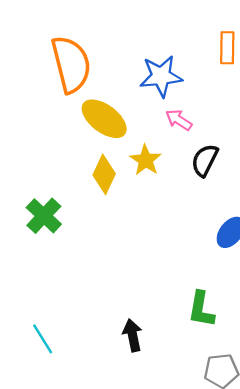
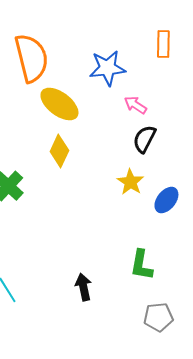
pink arrow: (179, 120) -> (135, 105), moved
yellow star: (146, 160) -> (130, 182), moved

